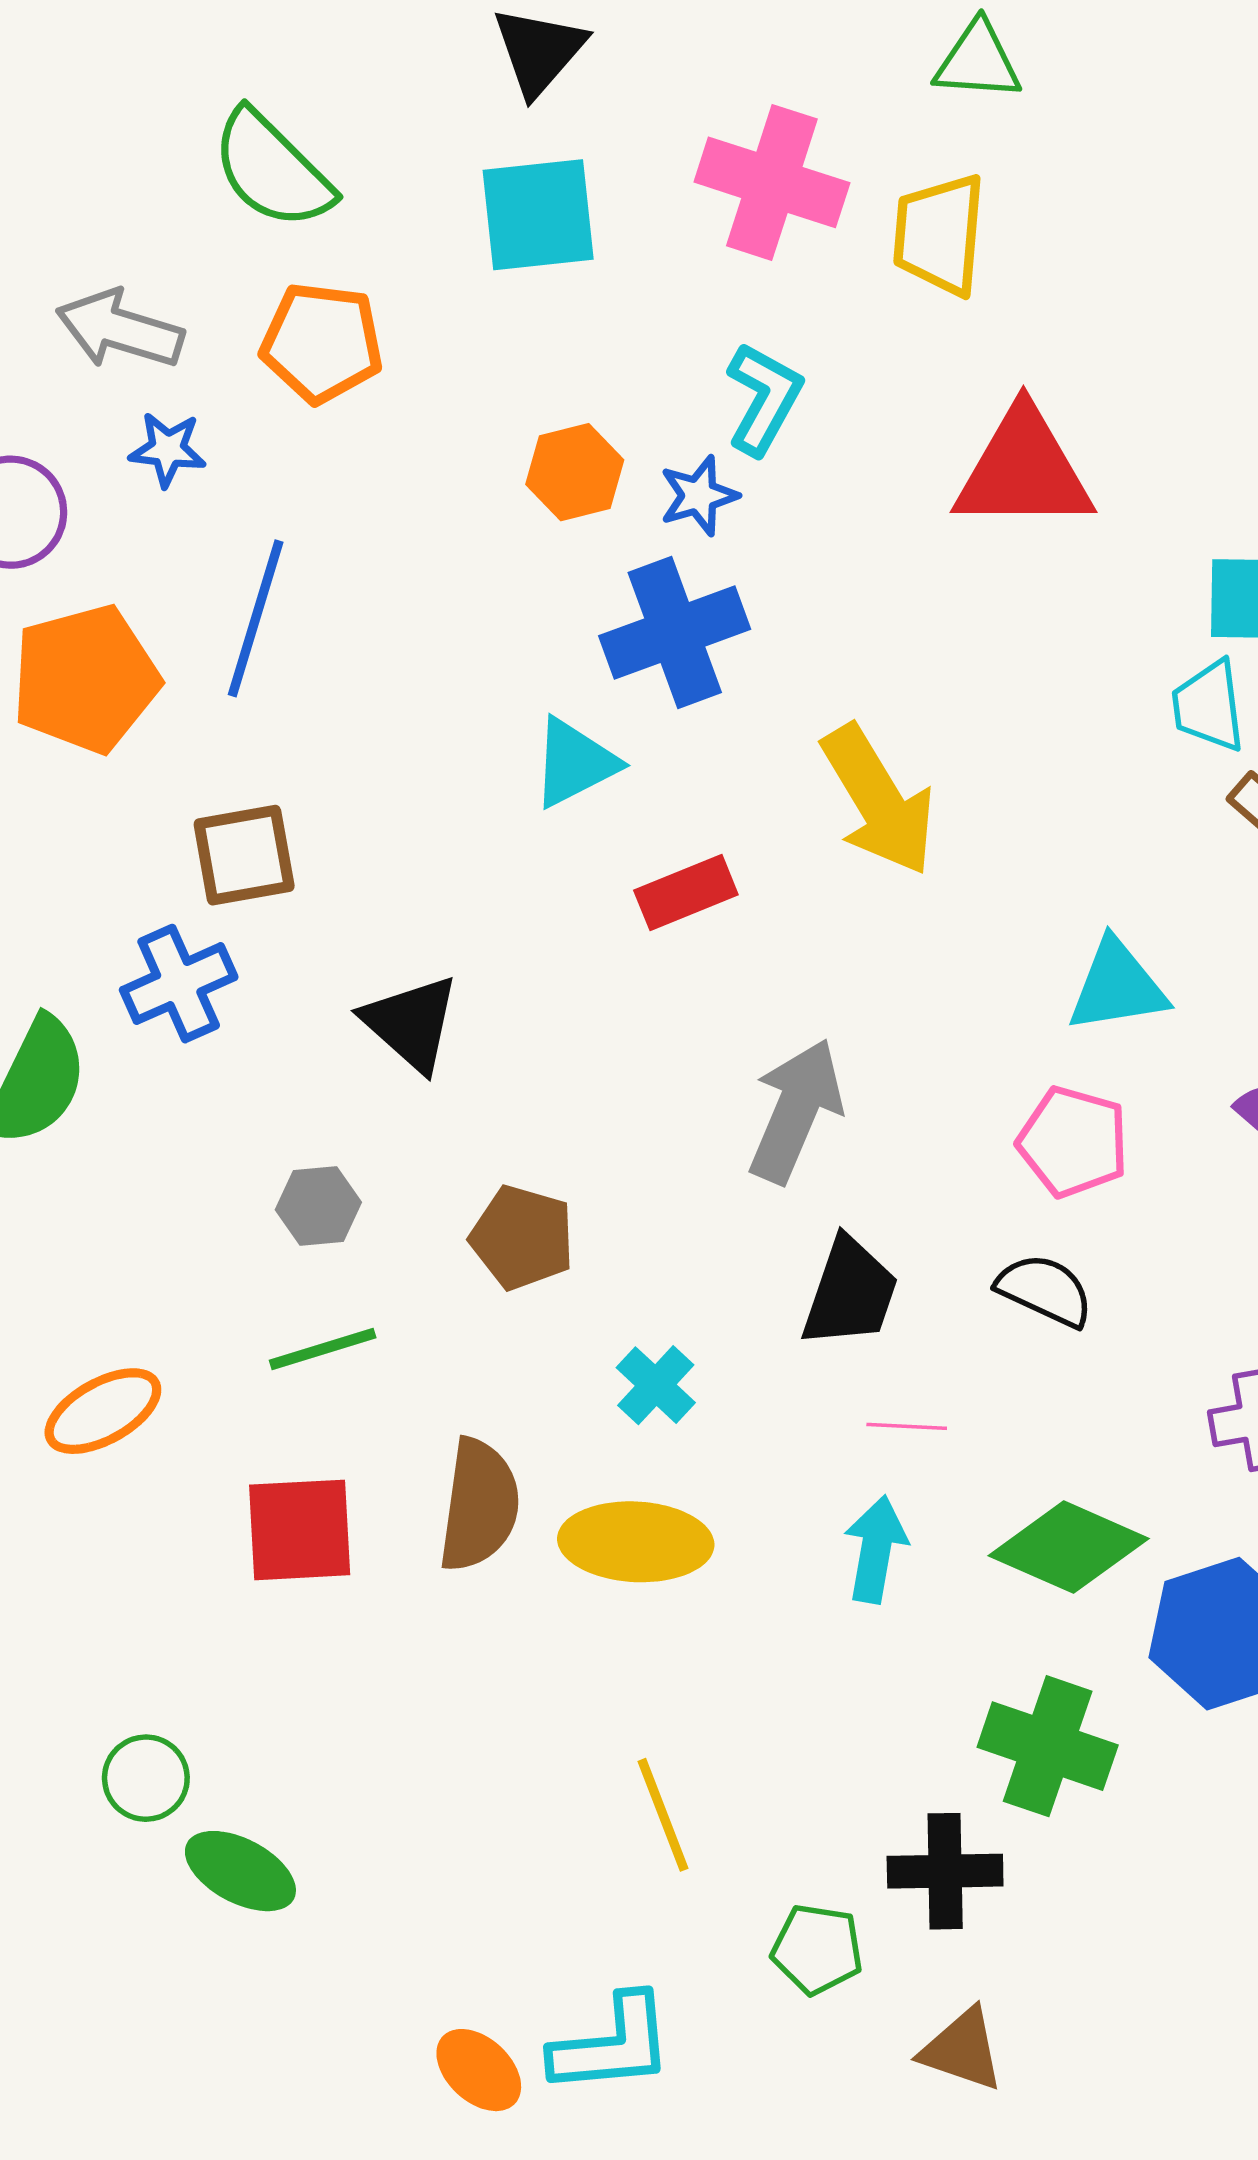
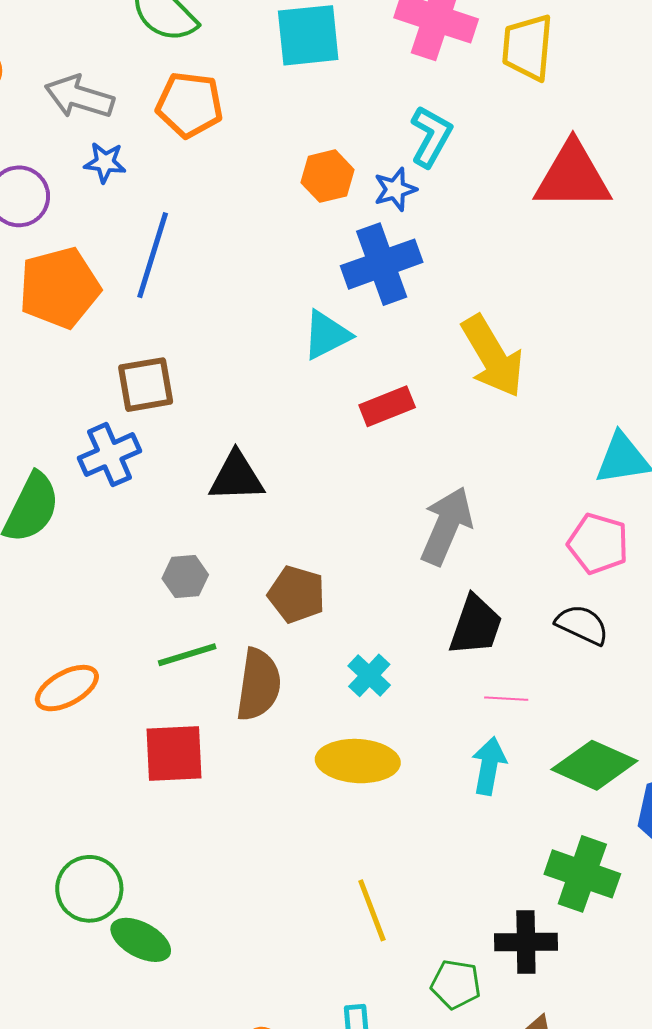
black triangle: (411, 1023) -> (236, 477), turned -44
brown semicircle: (479, 1505) -> (259, 685), moved
green circle: (146, 1778) -> (89, 889), size x1.4

